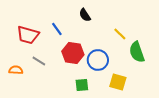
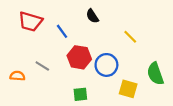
red trapezoid: (28, 35) -> (30, 22), moved
green semicircle: (137, 52) -> (155, 74), moved
green square: (82, 85) -> (80, 94), moved

